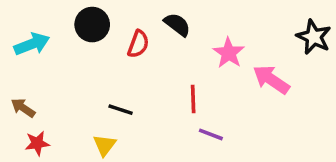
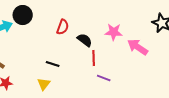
black circle: (92, 25) -> (23, 15), moved
black semicircle: (177, 25) -> (85, 40), moved
pink star: (229, 53) -> (114, 32), turned -30

